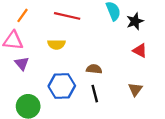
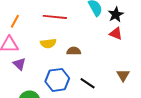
red triangle: (140, 51) -> (116, 34), moved
brown semicircle: (94, 69) -> (74, 51), moved
black line: (95, 94) -> (88, 83), turned -35

